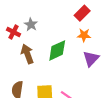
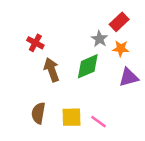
gray star: (31, 25) -> (100, 39), moved
purple triangle: (91, 59) -> (129, 77), turned 30

